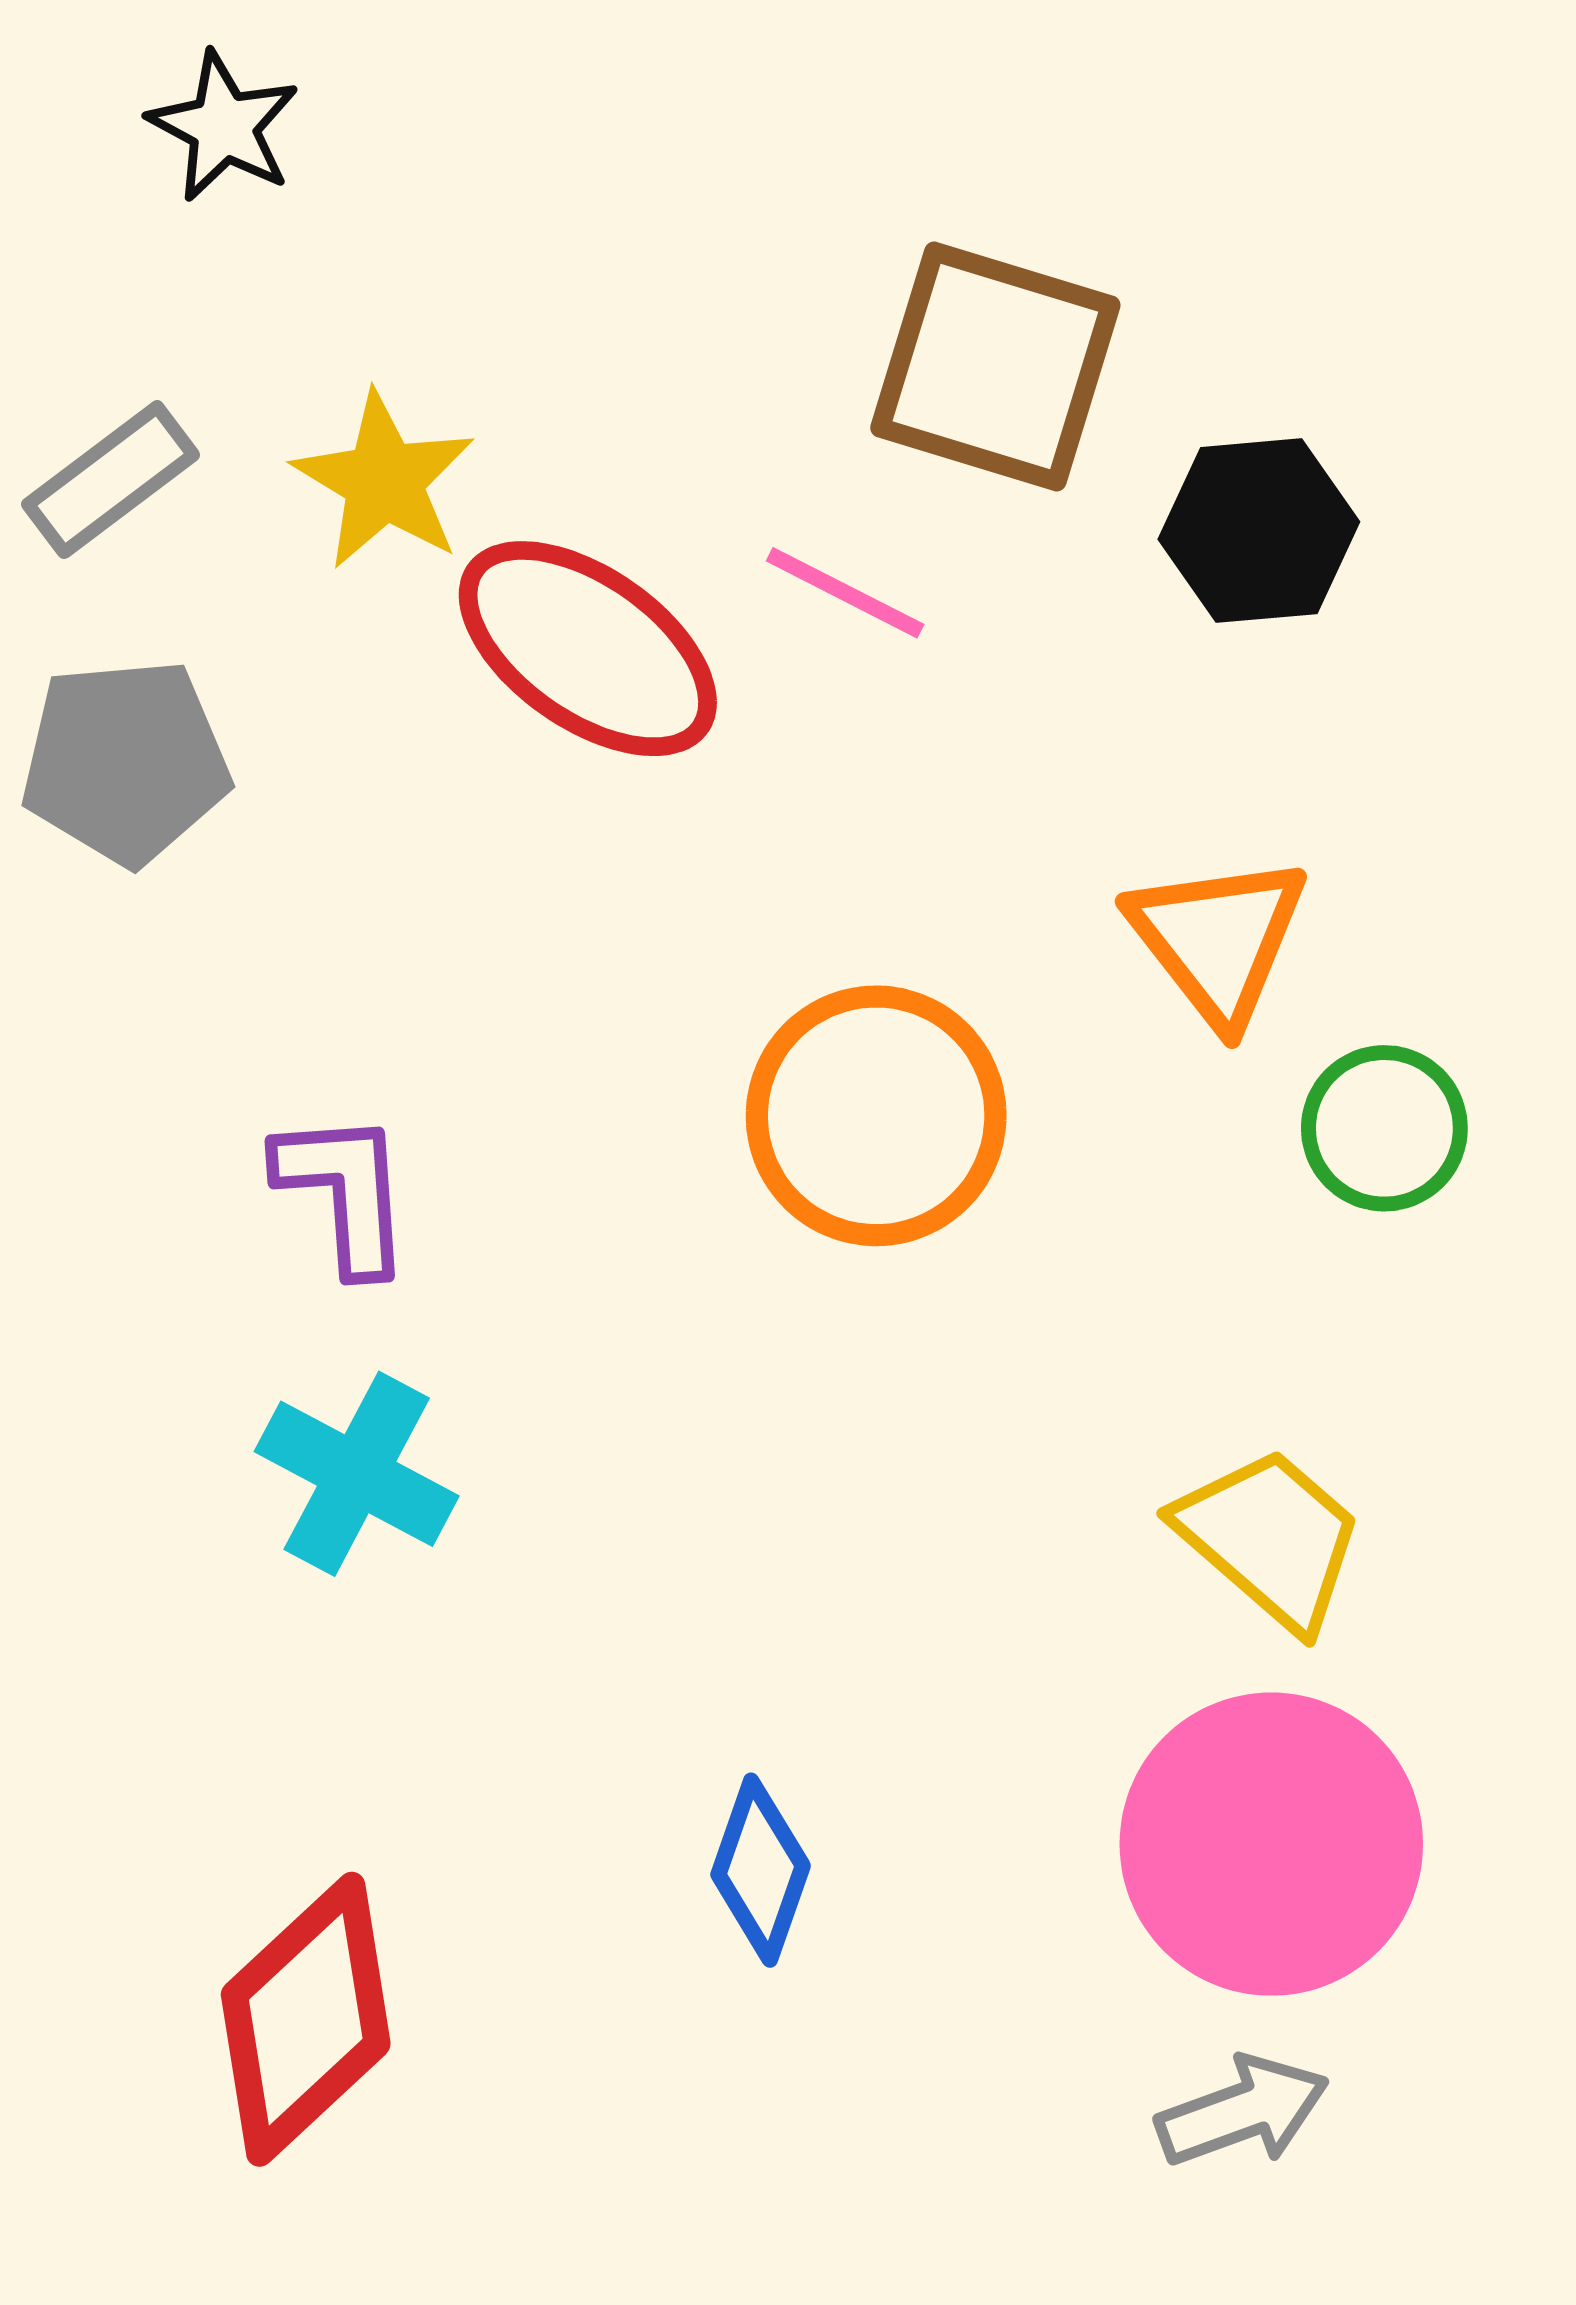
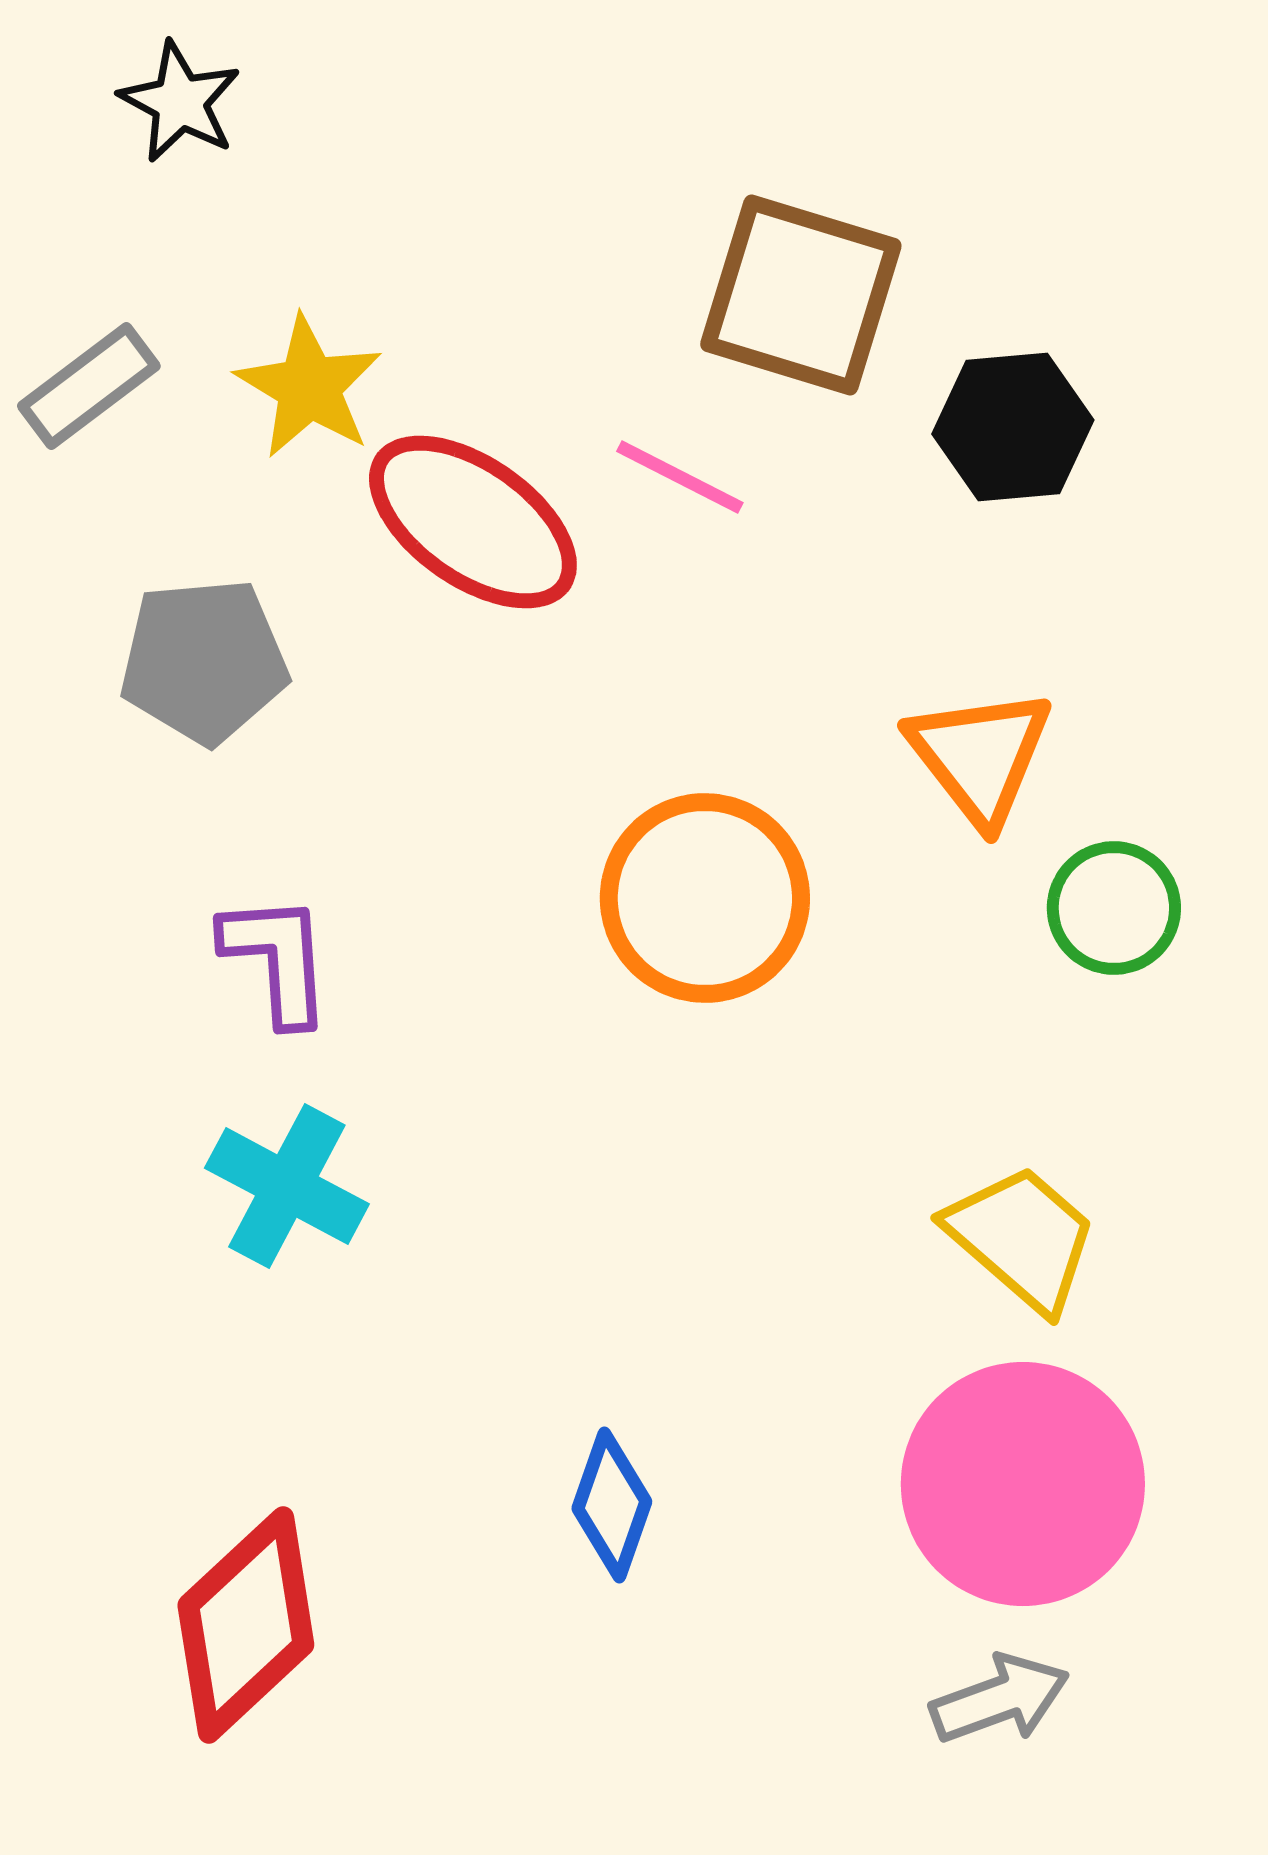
gray pentagon: (126, 762) -> (204, 661), moved

